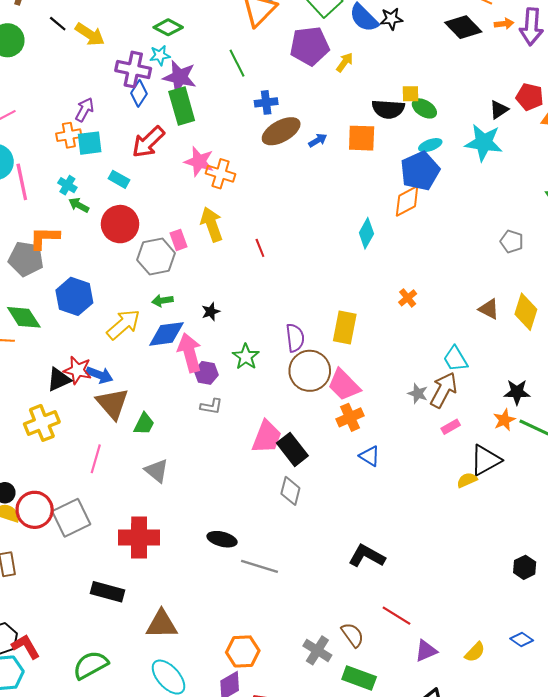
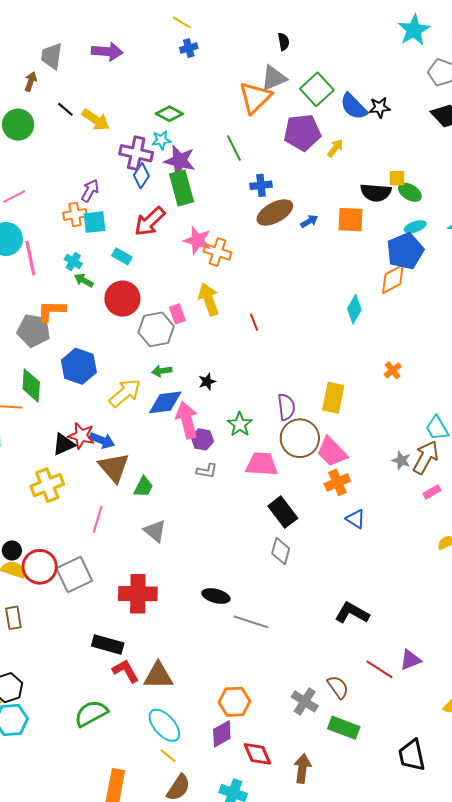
green diamond: (24, 317) -> (31, 385), turned 36
pink trapezoid: (267, 437) -> (262, 464), moved, turned -108
red L-shape: (26, 647) -> (126, 671), moved
purple triangle: (426, 651) -> (410, 660), moved

